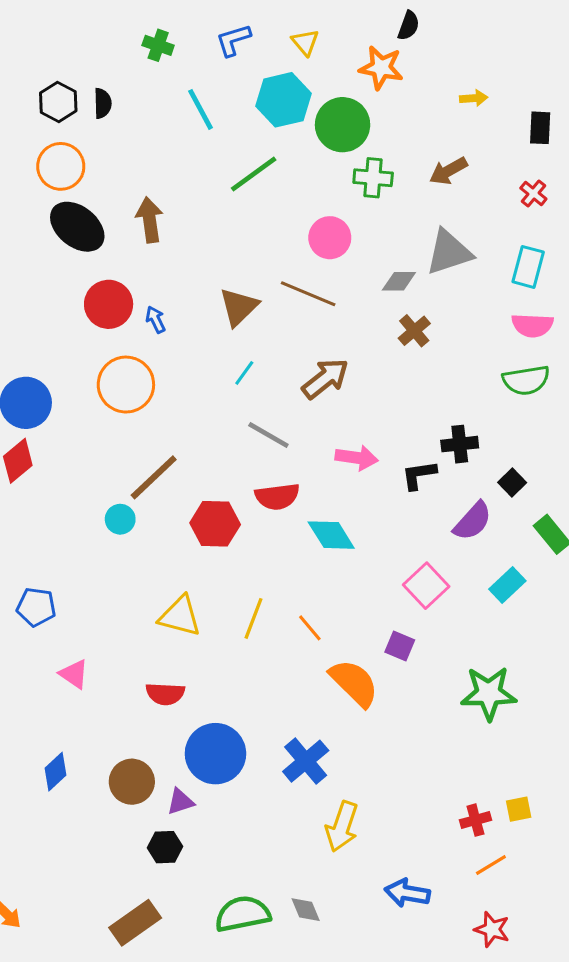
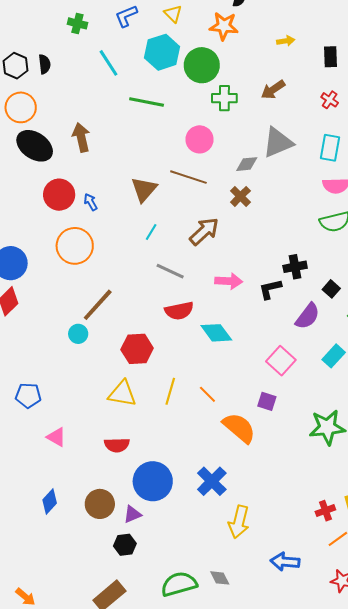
green line: (254, 174) -> (147, 102), turned 52
brown cross: (414, 331) -> (240, 196), moved
red hexagon: (215, 524) -> (137, 349), moved

